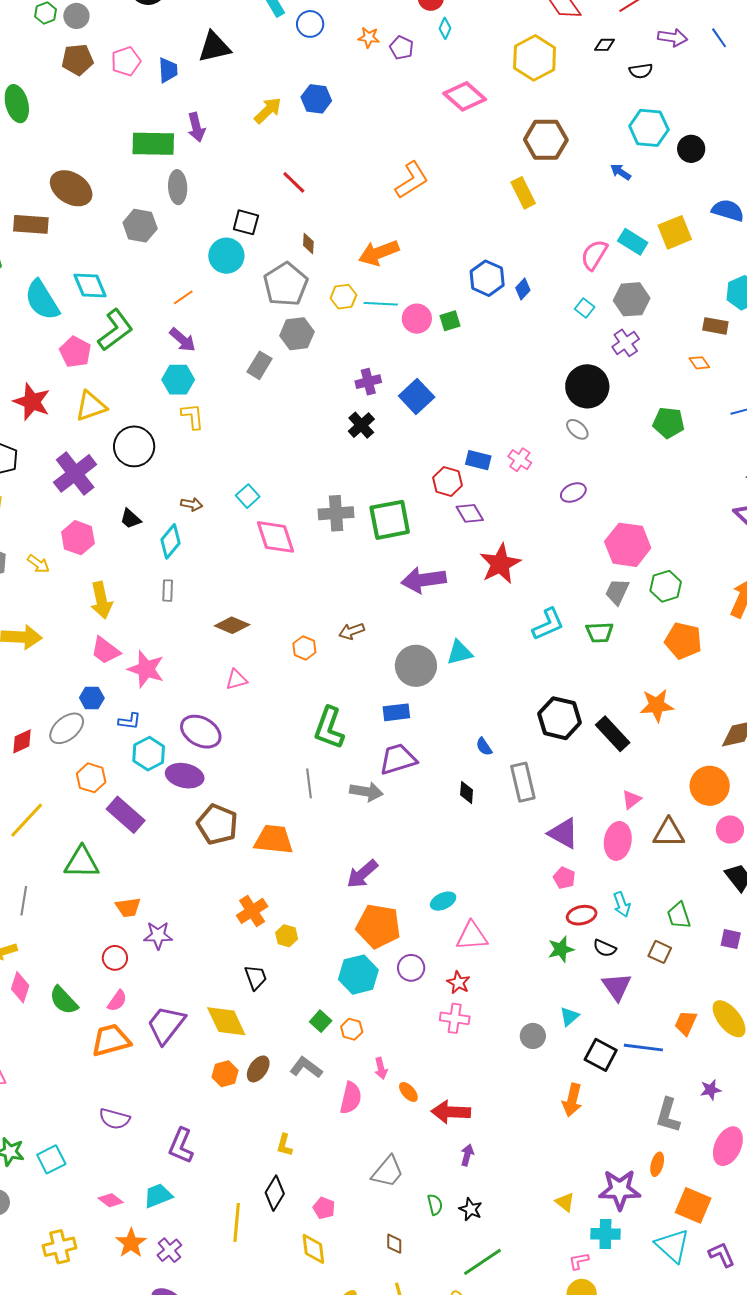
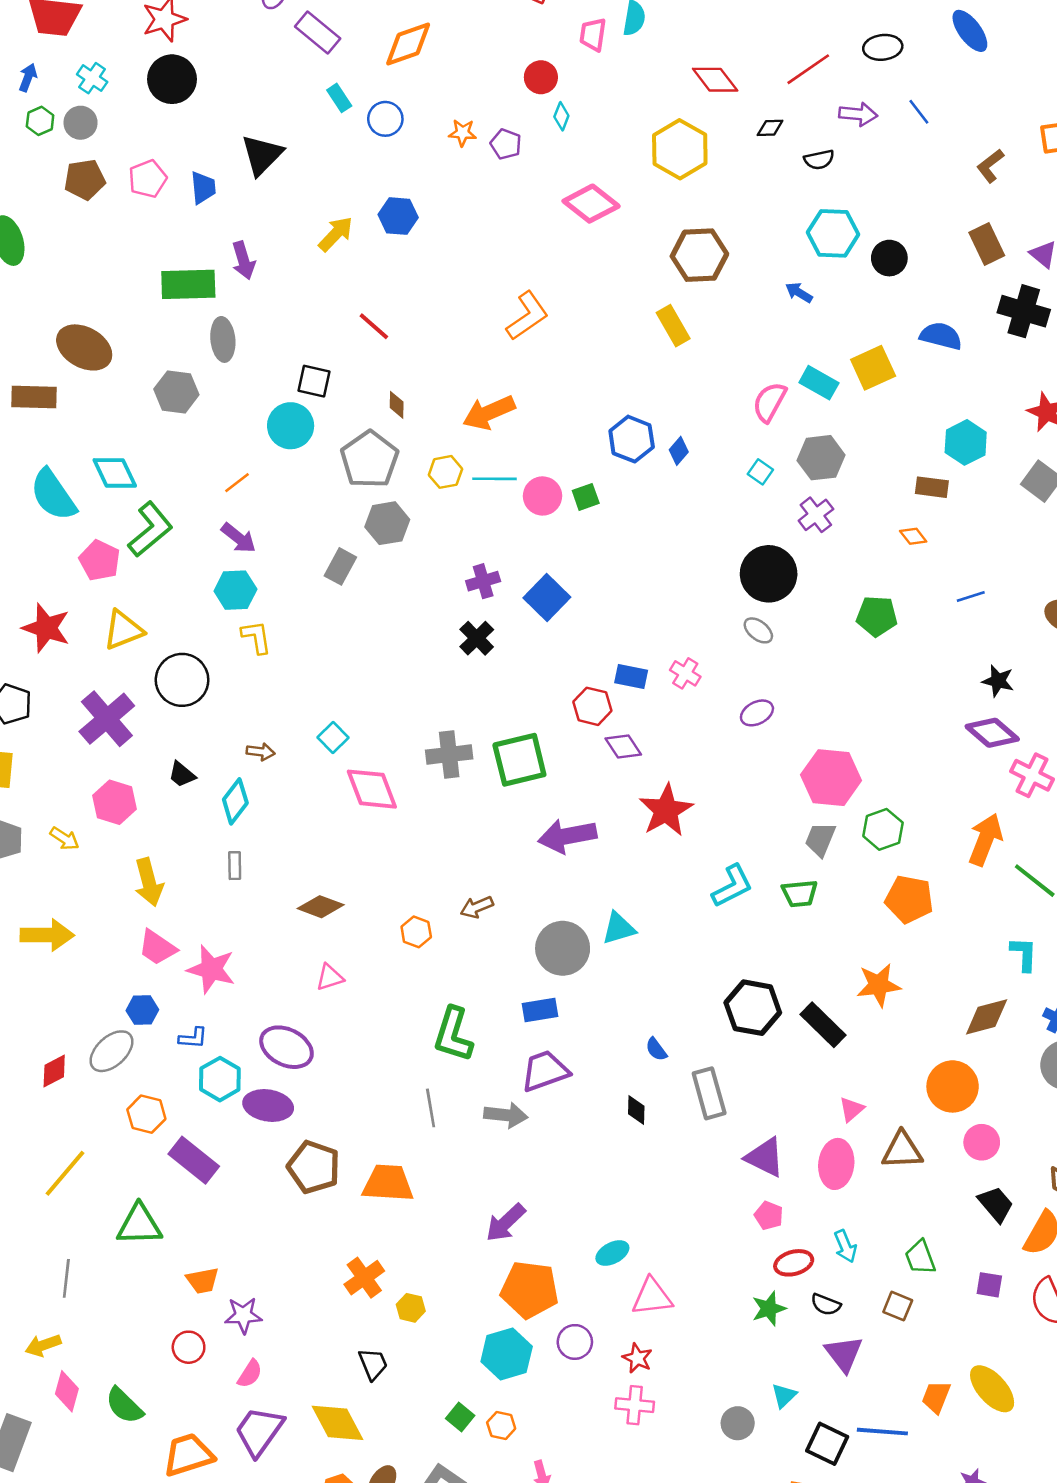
black triangle: (214, 47) -> (262, 155), turned -30
pink semicircle: (117, 1001) -> (250, 1374), moved

